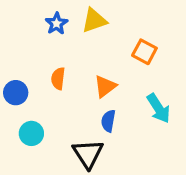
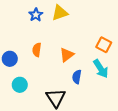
orange square: (144, 52) -> (104, 45), moved
blue semicircle: (108, 121) -> (77, 77), moved

